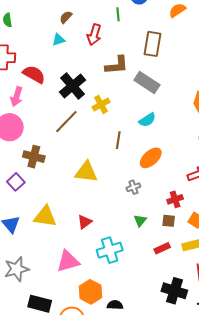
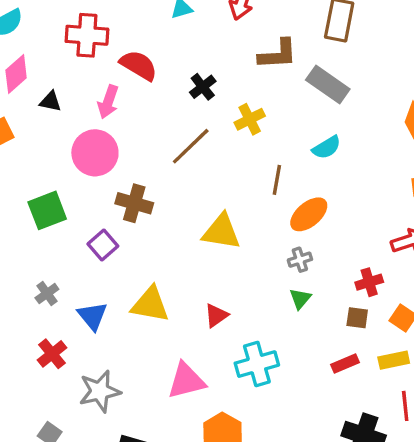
black cross: (72, 86) -> (203, 87), size x0.6
orange ellipse: (151, 158) -> (309, 214), moved
green triangle: (140, 221) -> (300, 299), moved

